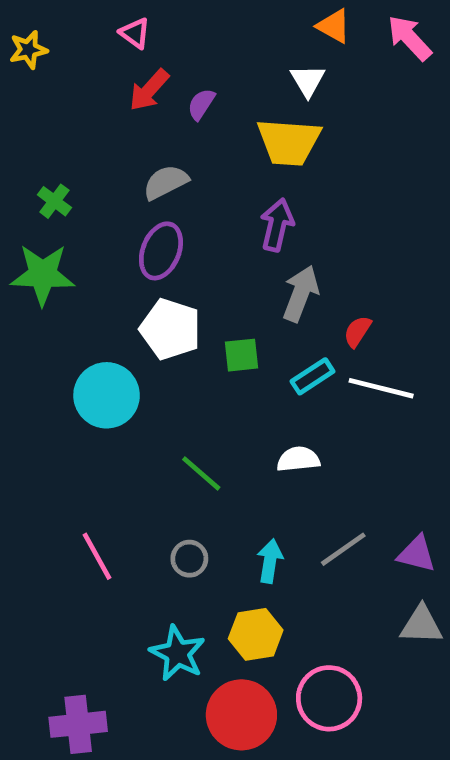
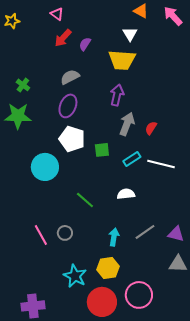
red semicircle: (357, 331) -> (151, 128), moved
gray circle: (189, 559) -> (65, 233), moved

